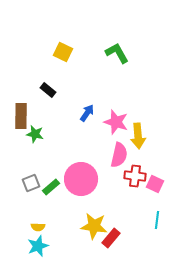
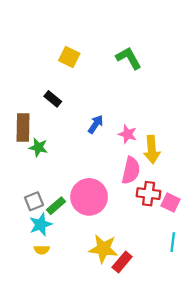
pink star: (116, 122) -> (128, 134), size x0.7
cyan star: (38, 246) -> (41, 224), moved

